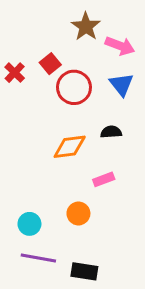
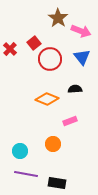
orange diamond: (70, 147) -> (47, 99), turned 30

